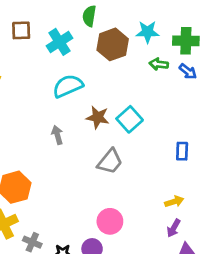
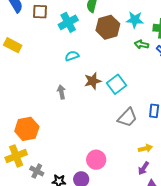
cyan semicircle: (68, 86) -> (72, 56), size x0.6
brown star: (98, 117) -> (93, 81), turned -30
gray trapezoid: (110, 161) -> (127, 117), moved

